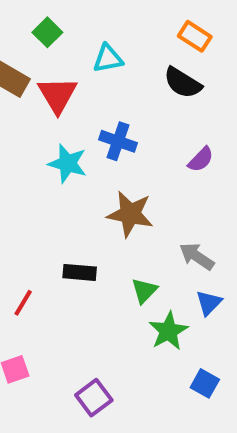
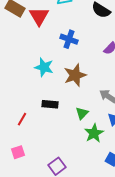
cyan star: (68, 163) -> (44, 67), moved
brown star: (130, 214) -> (75, 75), turned -30

